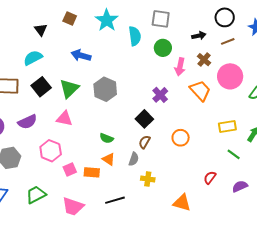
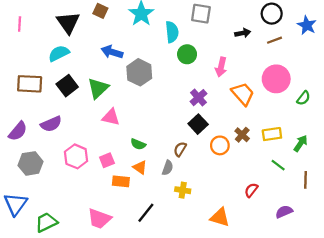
black triangle: (41, 30) -> (68, 23), size x1.6
green circle: (163, 48) -> (187, 54), moved
brown cross: (204, 60) -> (242, 135), moved
gray hexagon: (105, 89) -> (139, 72), moved
pink triangle: (64, 119) -> (111, 117), moved
black square: (144, 119) -> (198, 124), moved
pink square: (70, 170) -> (107, 160), moved
purple semicircle: (240, 186) -> (284, 212), moved
green trapezoid: (36, 195) -> (46, 222), moved
black line: (115, 200) -> (146, 213), turned -36

